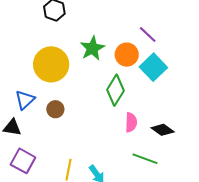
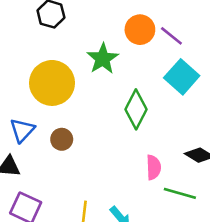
orange circle: (127, 55) -> (140, 30), moved
pink semicircle: (131, 122) -> (153, 167), moved

